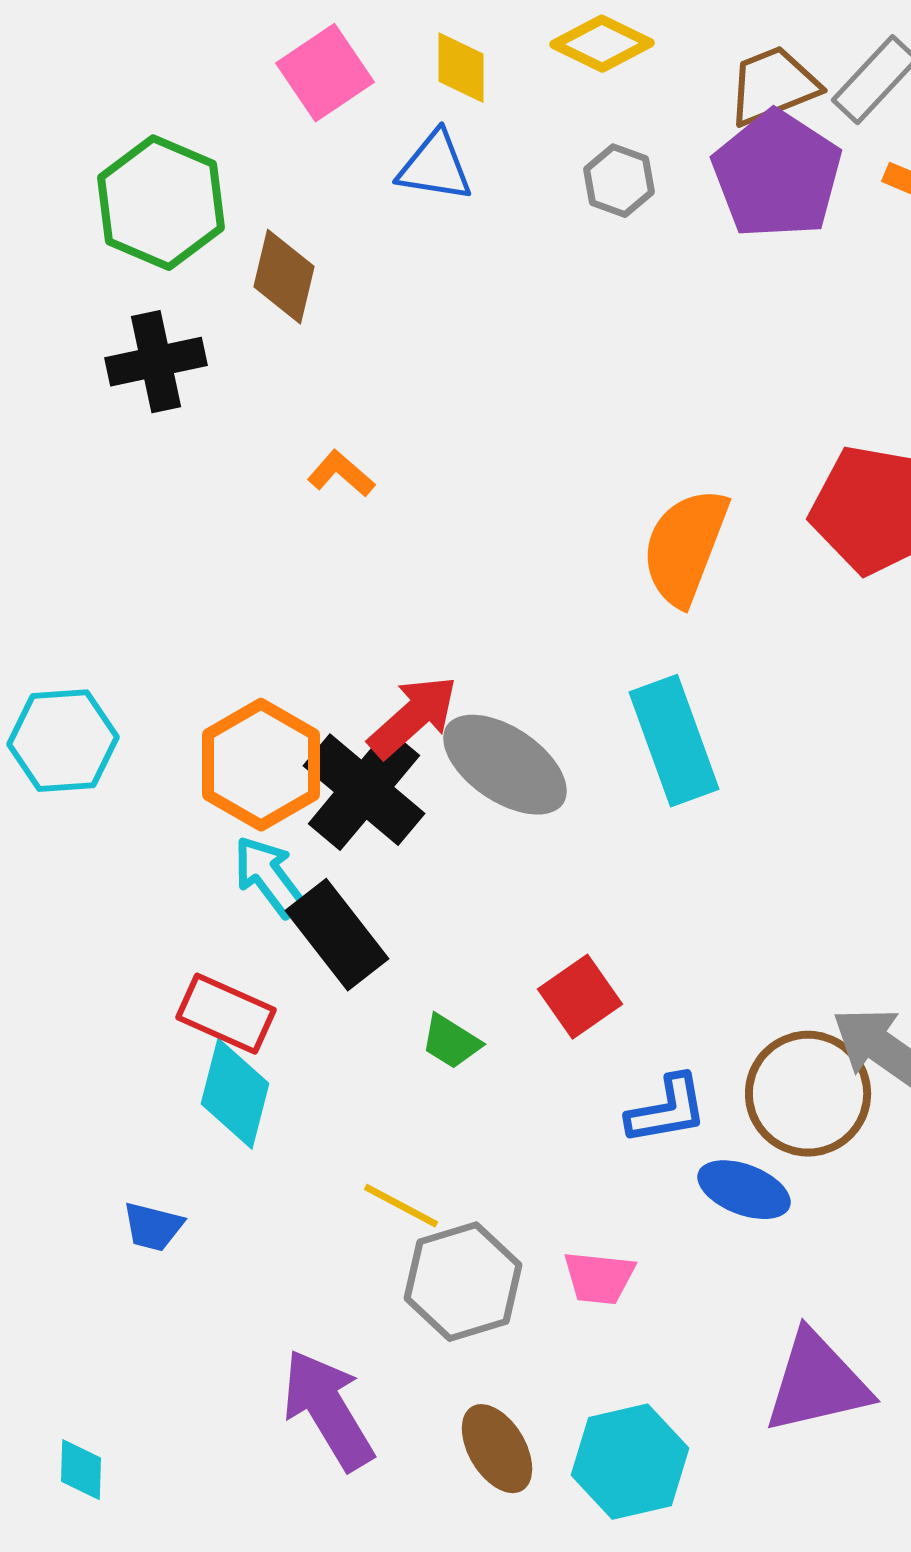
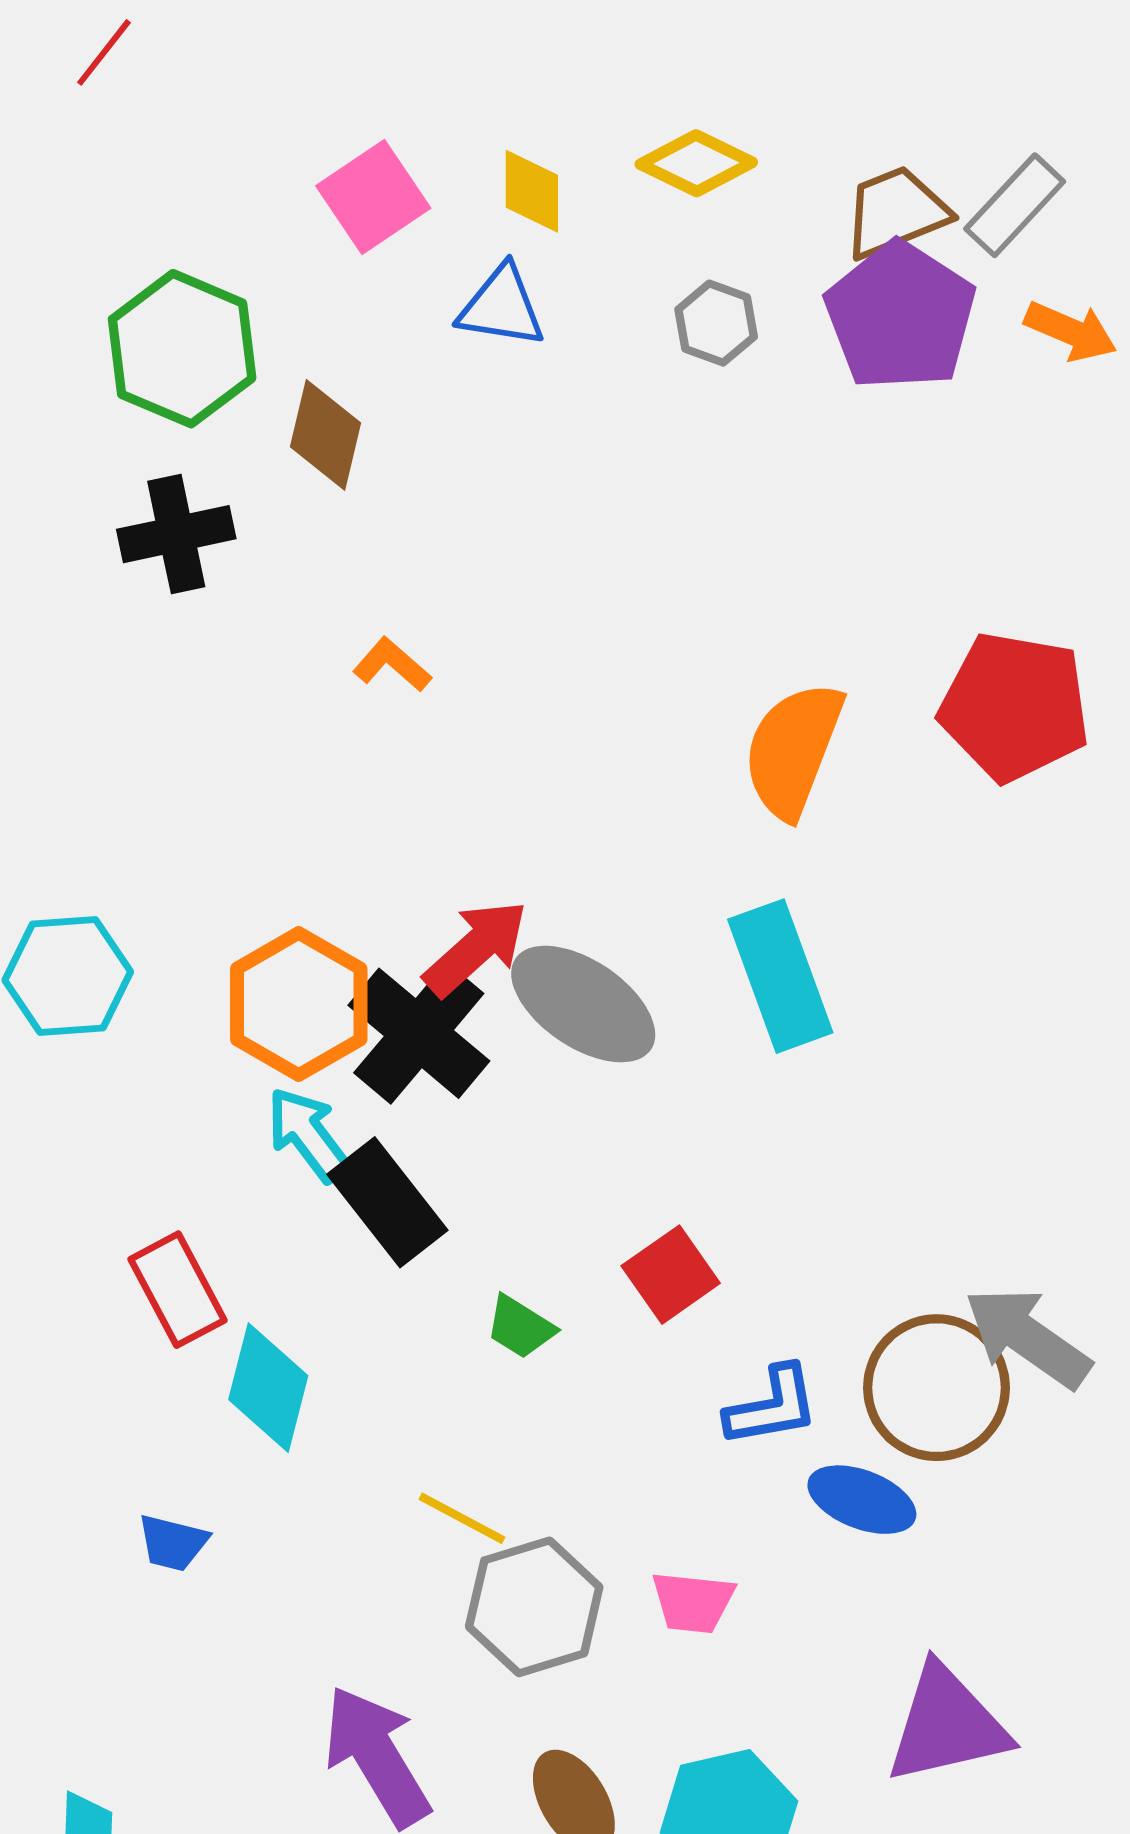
red rectangle: (226, 1014) -> (177, 1290), moved, turned 38

